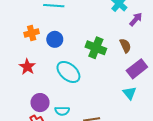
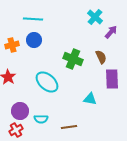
blue circle: (55, 39) -> (34, 40), moved
purple rectangle: (137, 69) -> (112, 79), turned -54
cyan triangle: (130, 93) -> (90, 99), moved, turned -40

